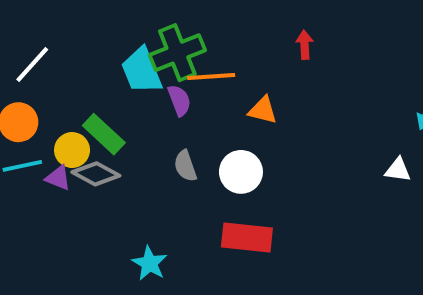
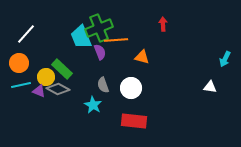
cyan star: (150, 263) -> (93, 105), moved

